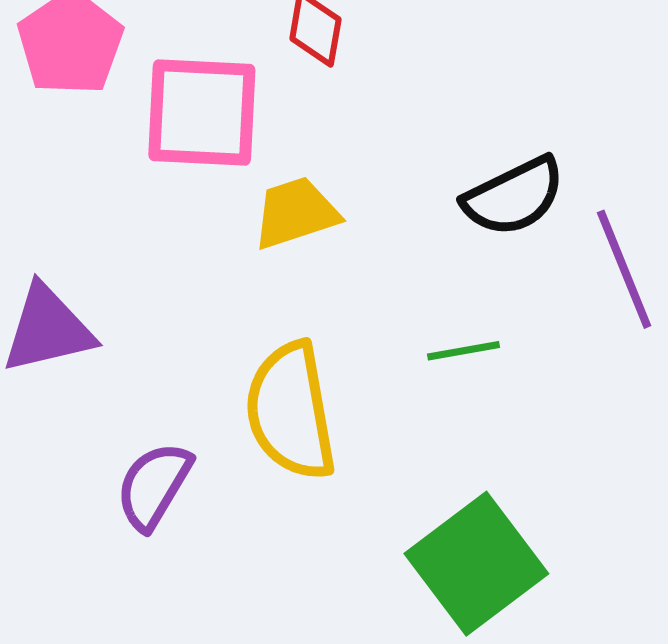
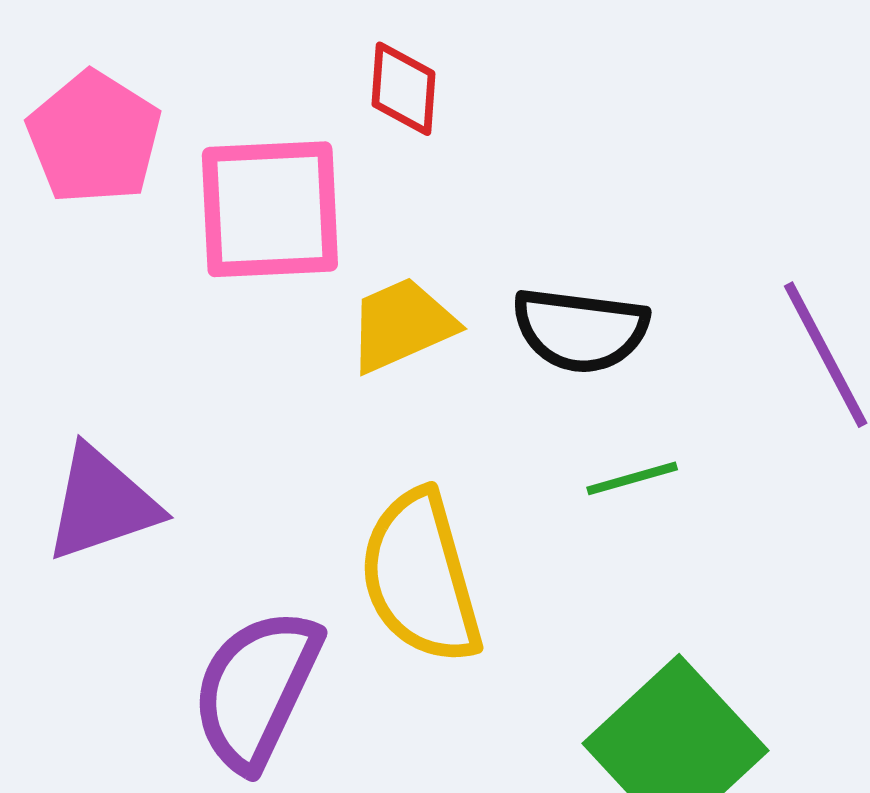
black semicircle: (514, 196) -> (580, 330), moved, turned 39
purple semicircle: (154, 486) -> (256, 689), size x1.4

